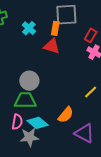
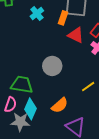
red triangle: (52, 46) -> (76, 35), moved
gray circle: (29, 81) -> (52, 66), moved
cyan diamond: (38, 123) -> (31, 109), turned 65

